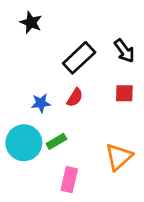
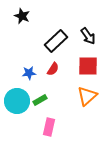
red square: (124, 93) -> (88, 66), size x1.5
orange triangle: (119, 157) -> (87, 96), moved

